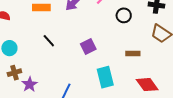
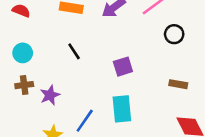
cyan rectangle: (105, 77) -> (122, 109), moved
purple star: (30, 84) -> (50, 95), moved

